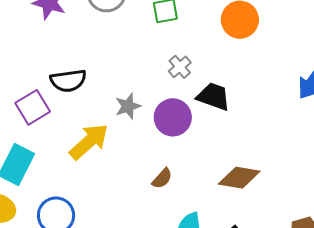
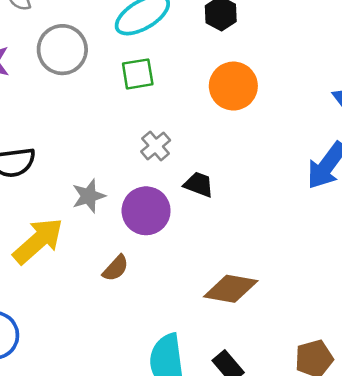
black trapezoid: (214, 97) -> (199, 184), size x0.7
brown semicircle: (162, 178) -> (116, 268), moved

